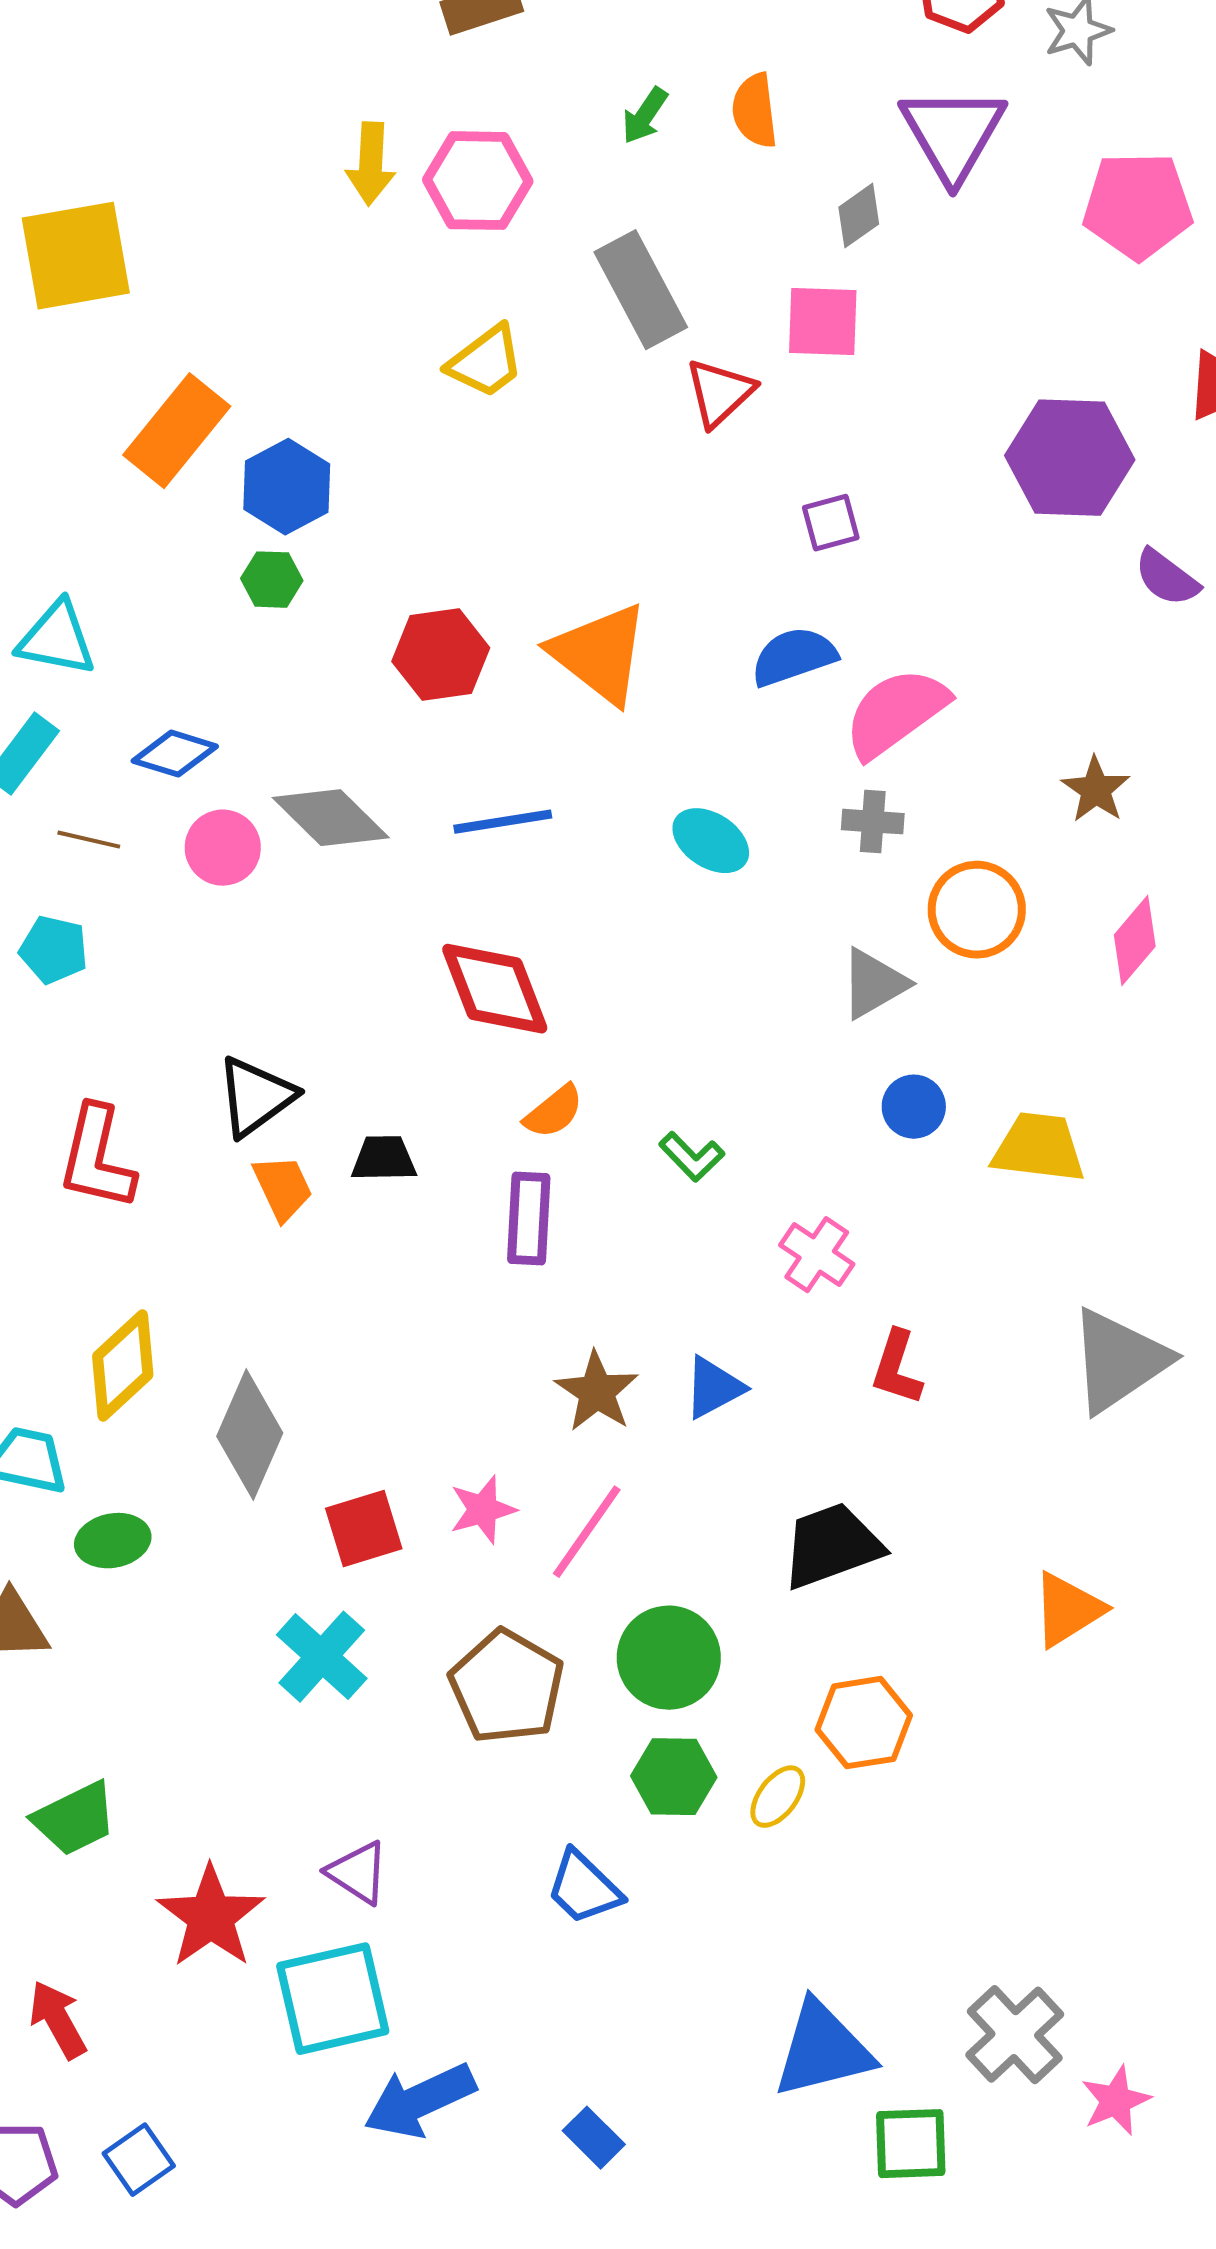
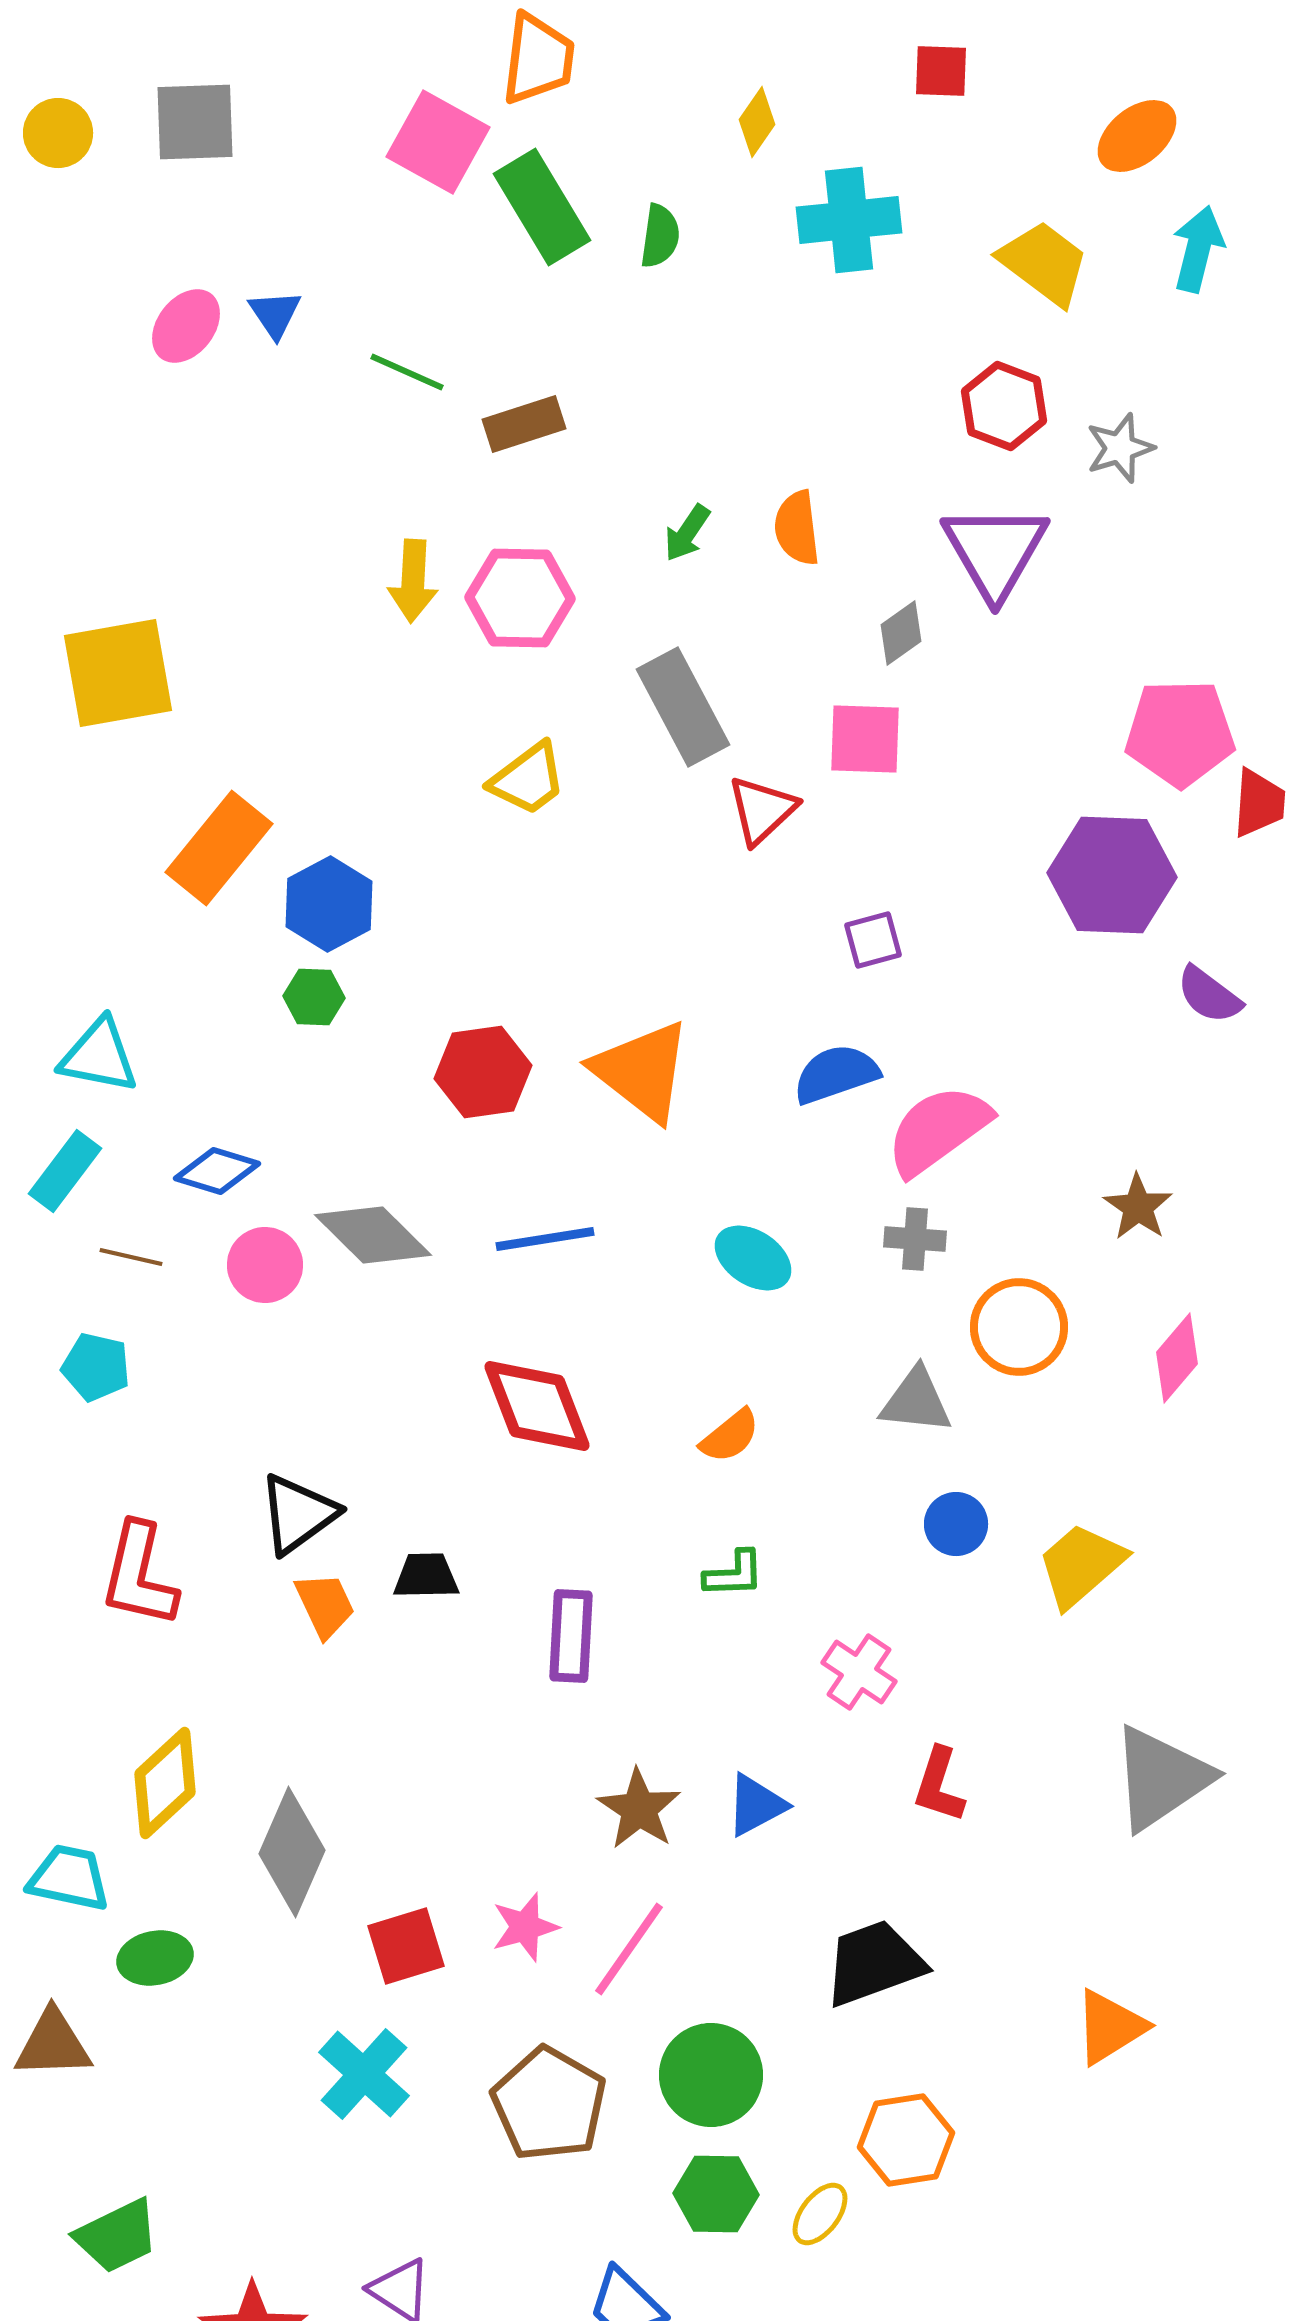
pink pentagon: (1138, 206) -> (1180, 733), moved
gray triangle: (874, 984) -> (916, 1401), turned 36
orange semicircle: (554, 1112) -> (730, 1436), moved
yellow trapezoid: (1039, 1148) -> (1081, 1565), turned -48
green L-shape: (692, 1157) -> (734, 1574), turned -48

